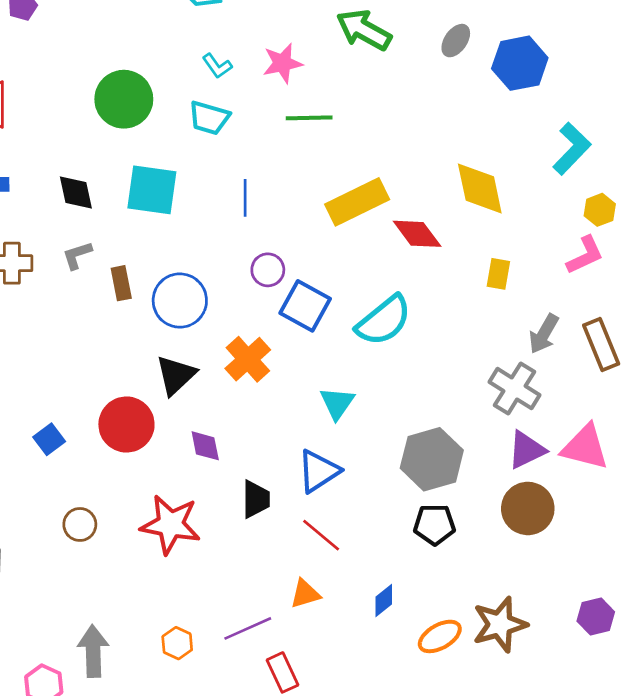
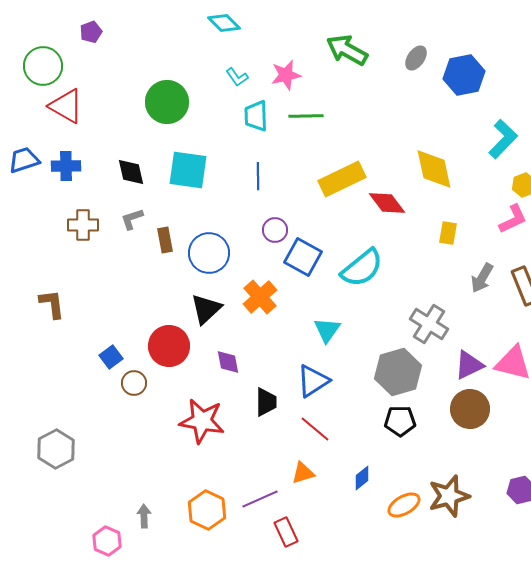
cyan trapezoid: (209, 118) -> (256, 116), moved, turned 72
gray cross: (514, 389) -> (429, 324), moved
brown circle: (80, 524) -> (134, 383), moved
orange hexagon: (177, 643) -> (207, 510), size x1.6
gray arrow: (93, 651) -> (144, 516), size x0.6

